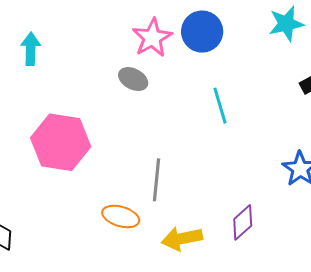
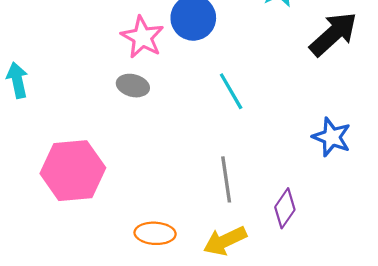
gray line: (156, 180) -> (226, 179), moved

